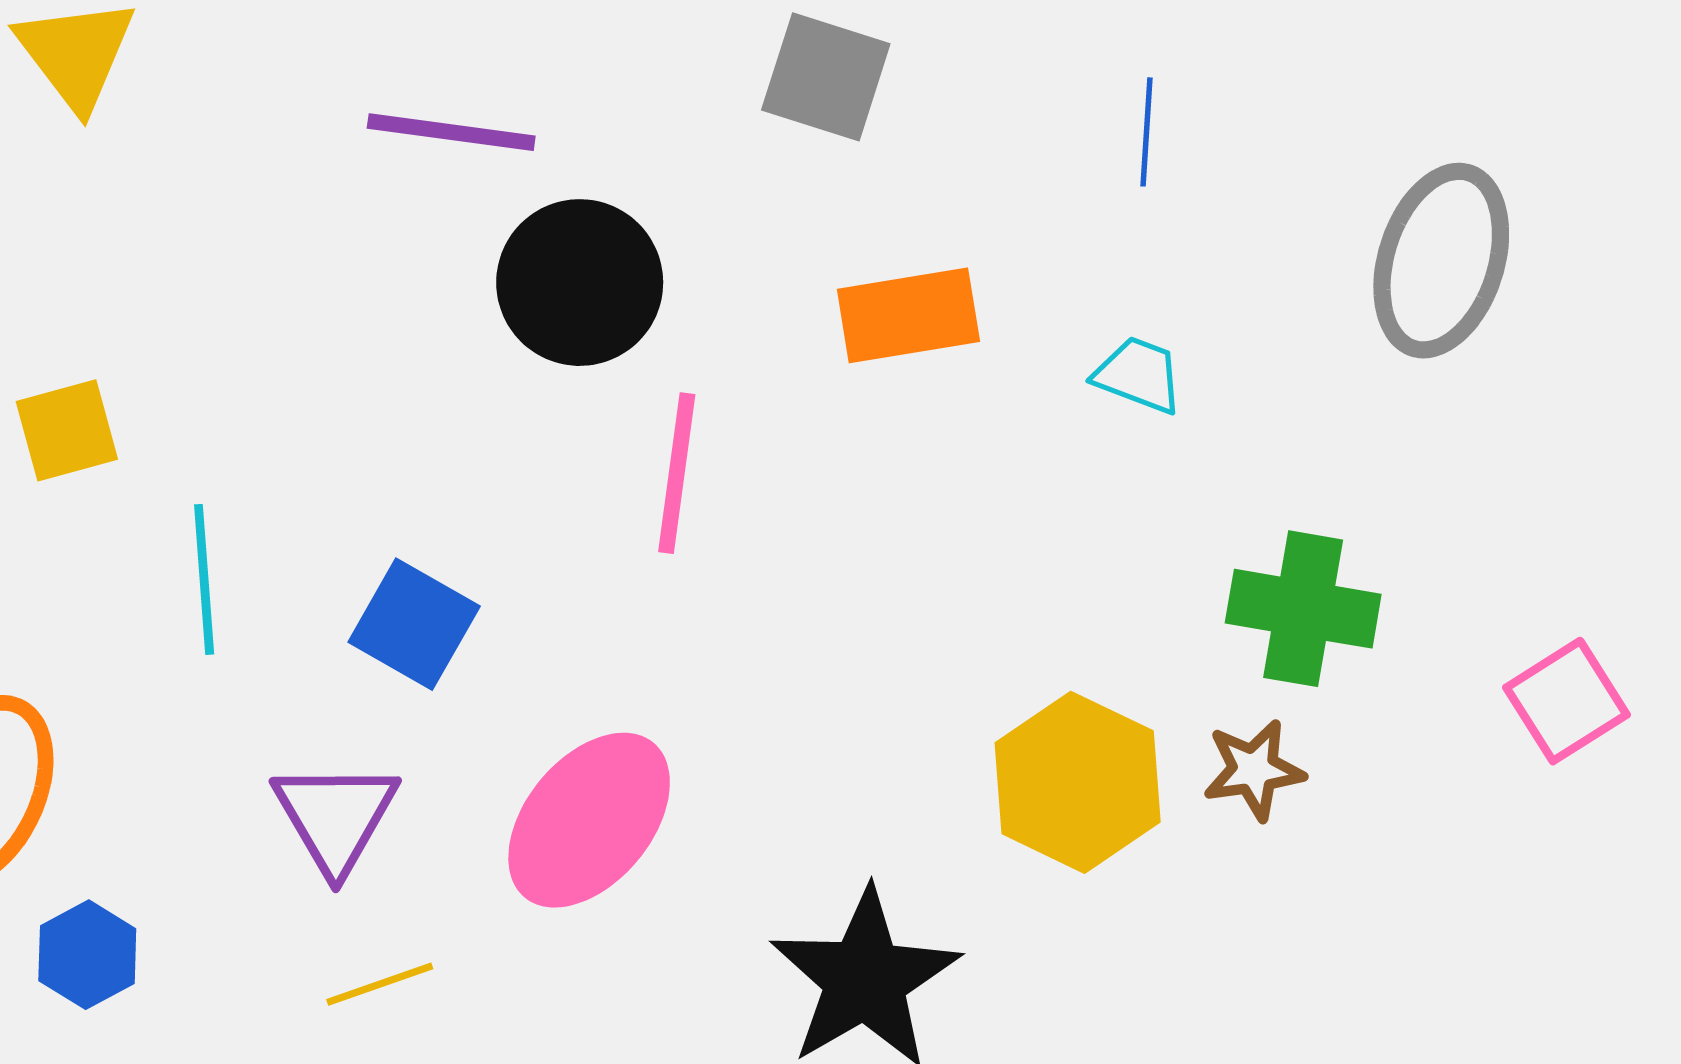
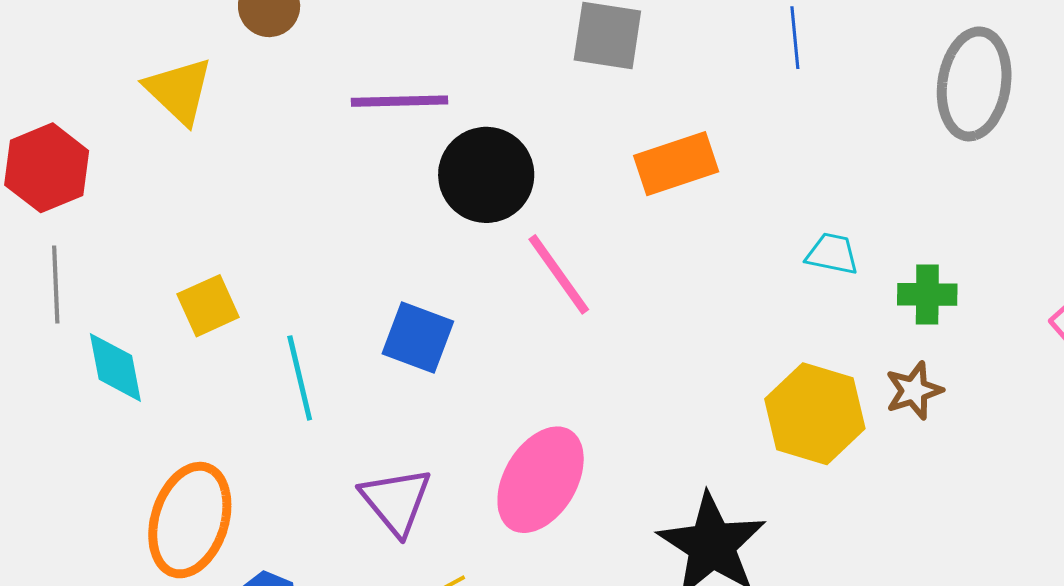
cyan trapezoid: (1139, 375) -> (832, 254), moved
pink line: (677, 473) -> (559, 274), turned -34
green cross: (1303, 609) -> (927, 294), size x0.7
blue square: (414, 624) -> (418, 338), moved

